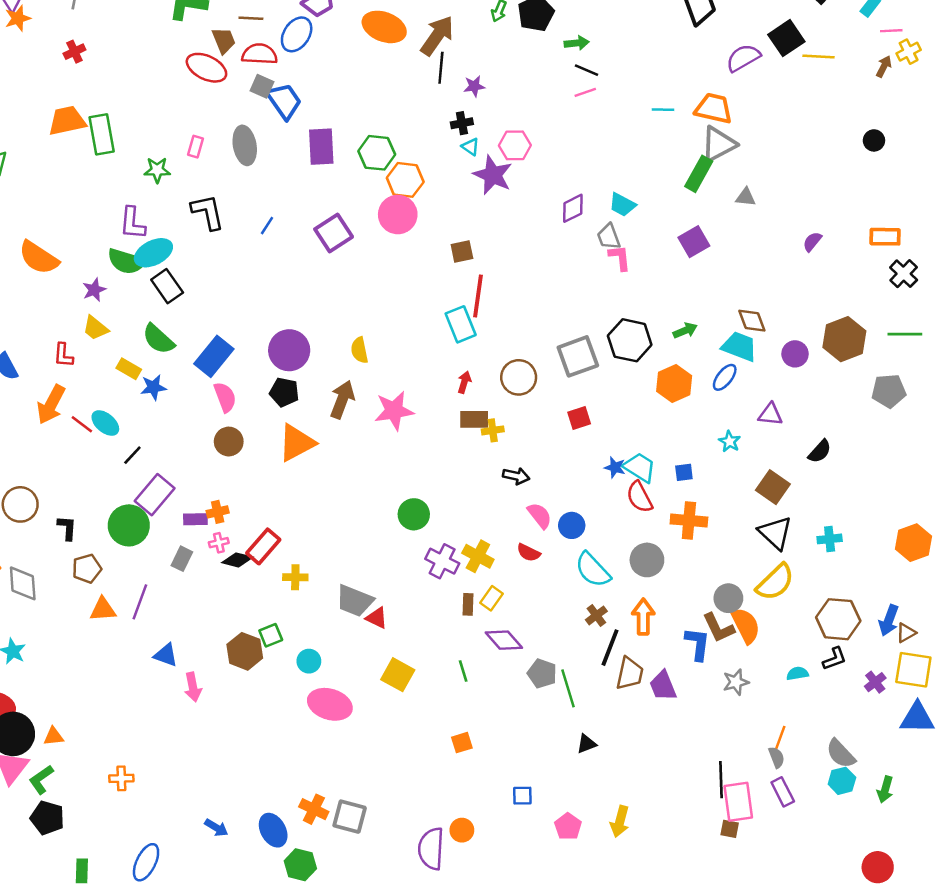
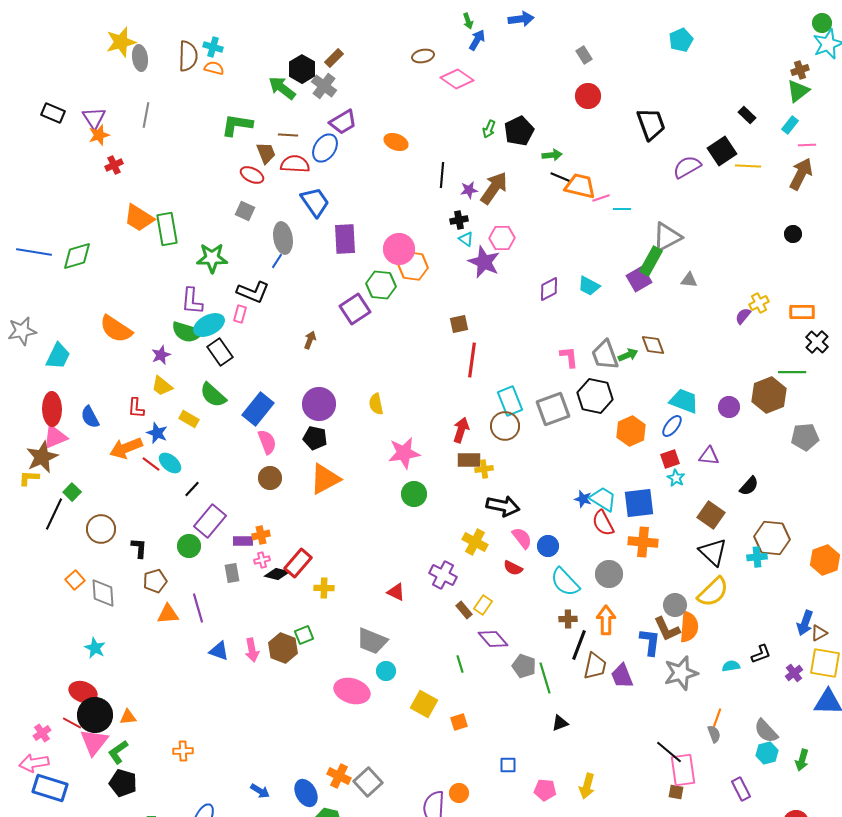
orange ellipse: (384, 27) -> (396, 142), size x0.7
brown arrow: (437, 36) -> (494, 188), moved
red cross: (74, 52) -> (114, 165), moved
yellow cross: (909, 52) -> (759, 303), moved
brown arrow: (884, 66) -> (801, 174), size x1.8
red ellipse: (206, 68) -> (252, 175), size x0.7
gray square: (262, 86) -> (245, 211), moved
pink line: (585, 92) -> (601, 198), moved
orange trapezoid: (714, 108) -> (580, 186), moved
orange trapezoid: (67, 121) -> (139, 218), turned -136
pink rectangle: (195, 147) -> (240, 314), moved
green hexagon: (377, 153) -> (381, 285), moved
green star: (157, 170) -> (212, 258), size x1.4
black L-shape: (208, 212) -> (253, 292), turned 124
pink circle: (398, 214) -> (399, 249), moved
blue line: (267, 226) -> (277, 261), moved
gray trapezoid: (609, 237) -> (605, 355), moved, size x1.4
purple square: (694, 242) -> (639, 279), moved
pink L-shape: (620, 258) -> (569, 357), moved
brown diamond: (752, 321) -> (653, 345), moved
cyan rectangle: (461, 324) -> (510, 401), moved
green arrow: (685, 330) -> (628, 355), moved
green line: (905, 334) -> (792, 372), moved
red arrow: (464, 382) -> (461, 430), size x1.4
blue star: (153, 387) -> (157, 433), moved, turned 30
brown arrow: (342, 400) -> (310, 340), moved, size x0.6
orange arrow: (51, 405) -> (126, 448), turned 40
red square: (579, 418) -> (670, 459), moved
blue square: (684, 472) -> (639, 503), size x2.0
black arrow: (516, 476) -> (503, 506), size x1.5
green circle: (414, 514) -> (414, 494), moved
green circle: (129, 525) -> (189, 546), size x0.7
yellow cross: (478, 556) -> (475, 542), moved
gray rectangle: (182, 559) -> (232, 573), turned -36
gray trapezoid: (355, 601) -> (372, 641), moved
purple line: (140, 602) -> (198, 608), turned -36
brown rectangle: (468, 604) -> (464, 610), turned -42
brown cross: (596, 615) -> (568, 619), turned 36
red triangle: (377, 618) -> (396, 592), moved
brown hexagon: (838, 619) -> (772, 538), moved
orange semicircle: (746, 625) -> (689, 627), turned 32
cyan circle: (309, 661) -> (386, 671), moved
yellow square: (398, 675) -> (424, 704), moved
gray star: (736, 682) -> (681, 673), size x1.6
pink arrow: (193, 687) -> (252, 650), moved
black line: (721, 780) -> (669, 752), turned -48
purple rectangle: (783, 792) -> (741, 789), moved
gray square: (350, 817) -> (368, 782), turned 32
pink pentagon: (568, 826) -> (545, 790), turned -30

